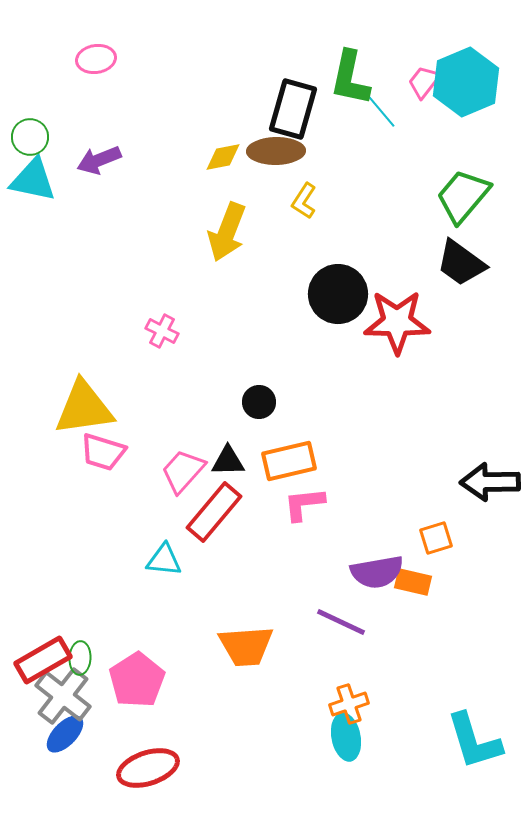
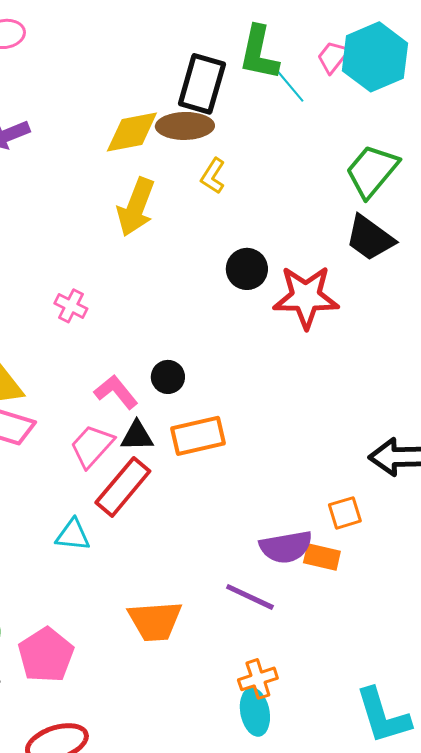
yellow diamond: (223, 157) -> (132, 132), size x1.5
black circle: (338, 294) -> (247, 269), size x0.7
pink L-shape: (304, 504) -> (116, 392), moved, turned 57

